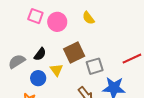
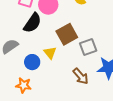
black semicircle: (40, 54) -> (32, 23), moved, size x1.5

